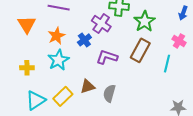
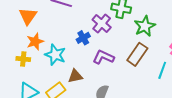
orange star: (56, 36) -> (35, 42), moved
cyan star: (58, 60) -> (55, 55), turned -30
brown triangle: (88, 86) -> (75, 76), moved

